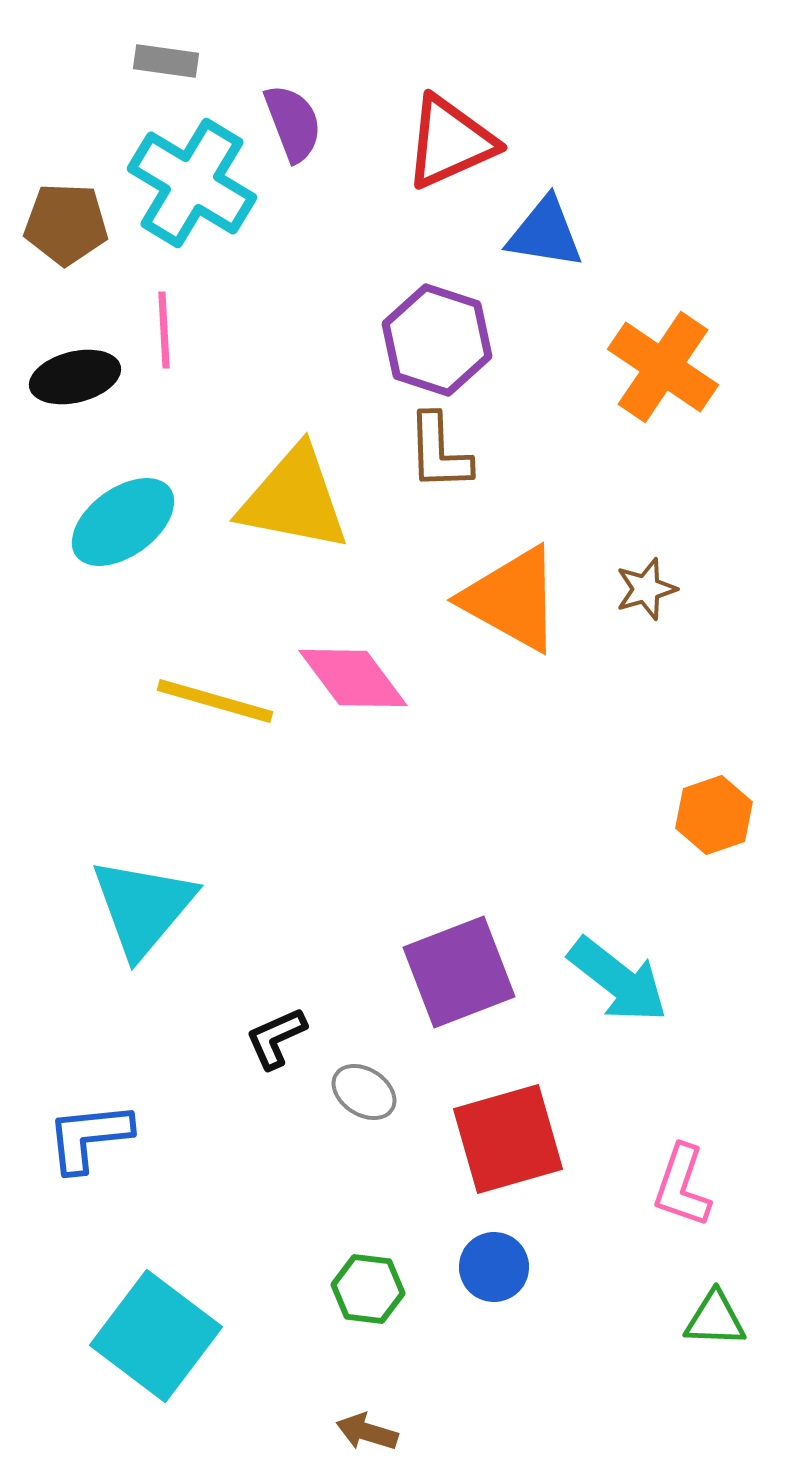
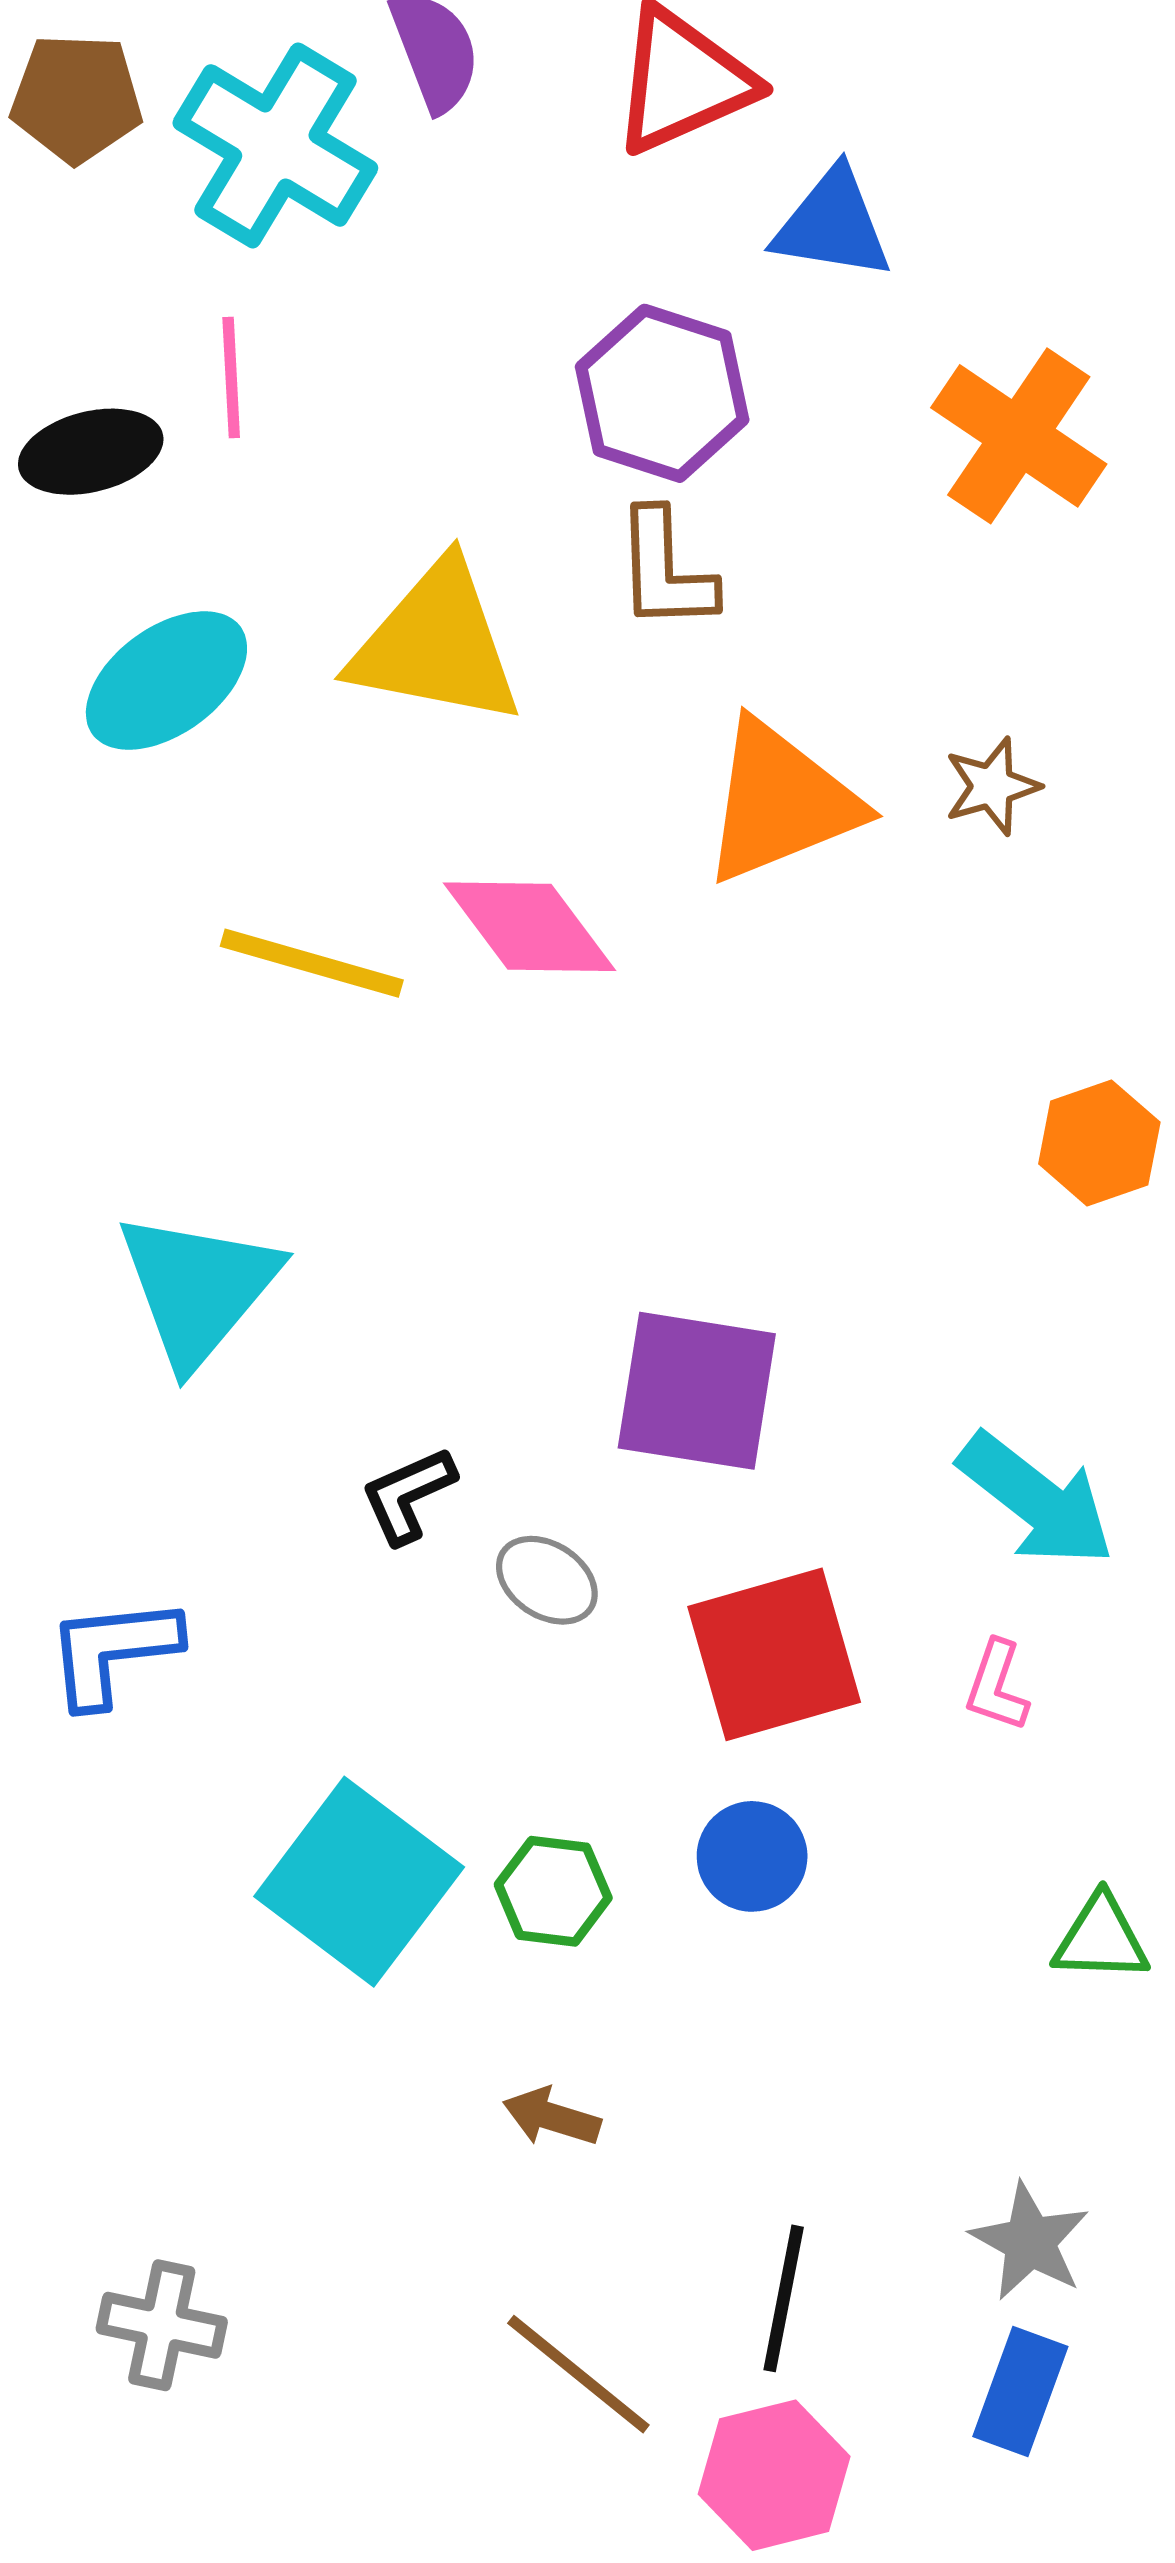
brown pentagon: (66, 224) -> (77, 98), moved
orange triangle: (512, 599) -> (780, 802), turned -51
purple square: (459, 972) -> (697, 1391), turned 30
cyan arrow: (618, 980) -> (1036, 1500), moved
pink L-shape: (682, 1186) -> (997, 1686), moved, size x0.7
cyan square: (156, 1336) -> (359, 1882), moved

